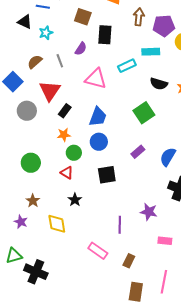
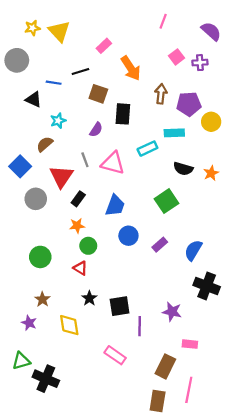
cyan star: (46, 33) -> (58, 121), moved
gray line: (60, 61) -> (85, 160), moved
blue circle: (99, 142) -> (128, 236), moved
black square: (107, 175) -> (120, 306), moved
brown rectangle: (129, 261) -> (165, 366), moved, size x1.5

